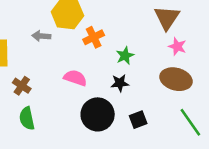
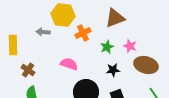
brown triangle: (167, 18) -> (115, 18), moved, turned 35
pink star: (177, 46) -> (130, 46), moved
black star: (120, 83) -> (113, 70), moved

